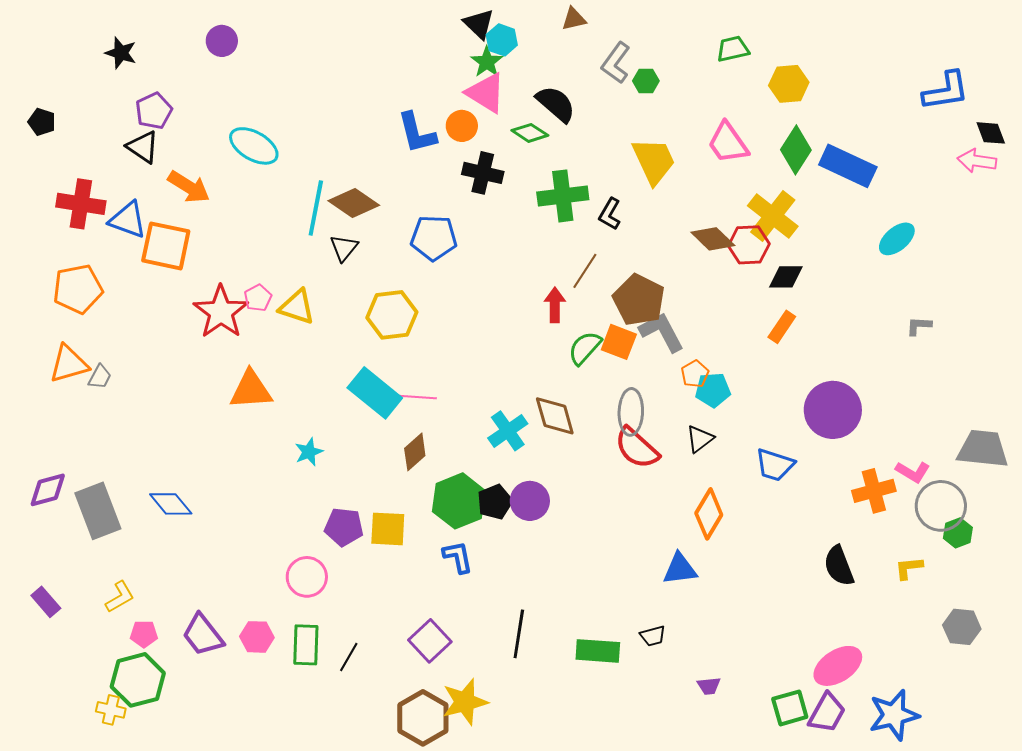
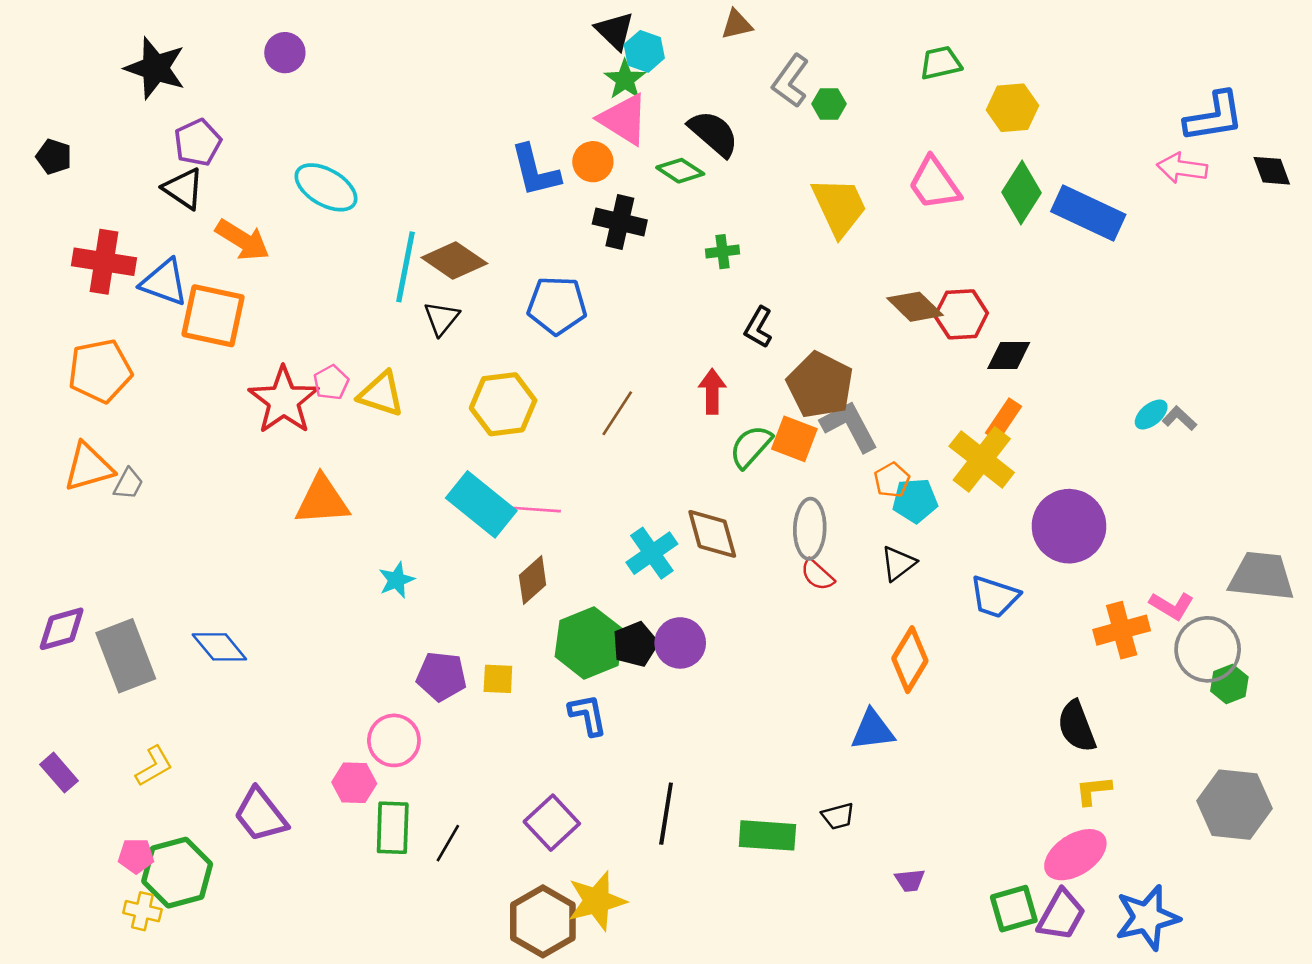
black star: (121, 53) -> (155, 68), size x1.5
pink arrow: (977, 161) -> (1182, 168), moved
green cross: (563, 196) -> (723, 252), size x0.5
black L-shape: (610, 214) -> (758, 327), moved
yellow cross: (773, 216) -> (982, 459), moved
cyan ellipse: (897, 239) -> (1151, 415), moved, size x0.7
brown line: (585, 271) -> (617, 413), moved
gray L-shape: (919, 326) -> (1179, 418), turned 40
red semicircle: (637, 448) -> (817, 575), size x0.6
yellow square: (388, 529) -> (498, 679), size x0.7
yellow L-shape: (909, 568) -> (1093, 791), moved
gray hexagon: (962, 627) -> (1235, 805), size x1.5
pink pentagon: (144, 634) -> (136, 856), moved
pink hexagon: (257, 637) -> (354, 783), moved

